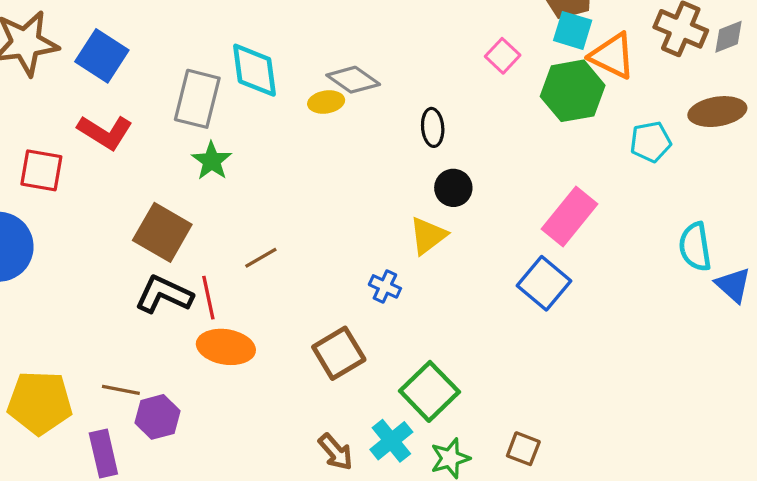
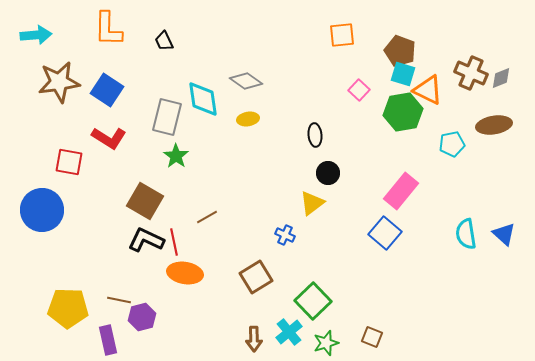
gray diamond: (353, 80) -> (246, 81), moved
cyan semicircle: (695, 247) -> (466, 234), moved
brown arrow: (336, 452) -> (254, 339), turned 40

